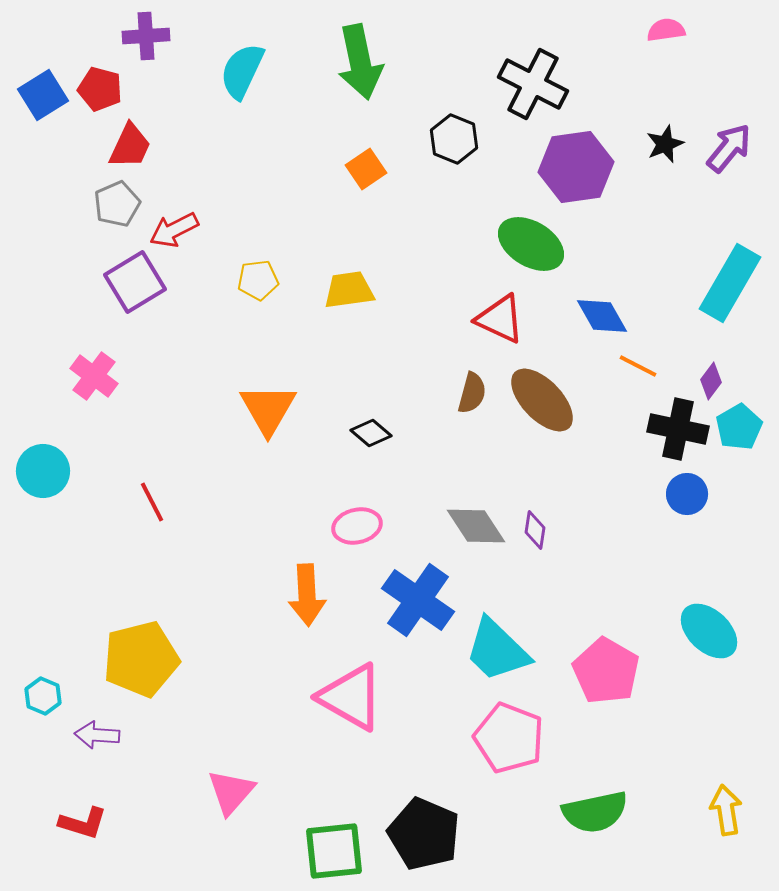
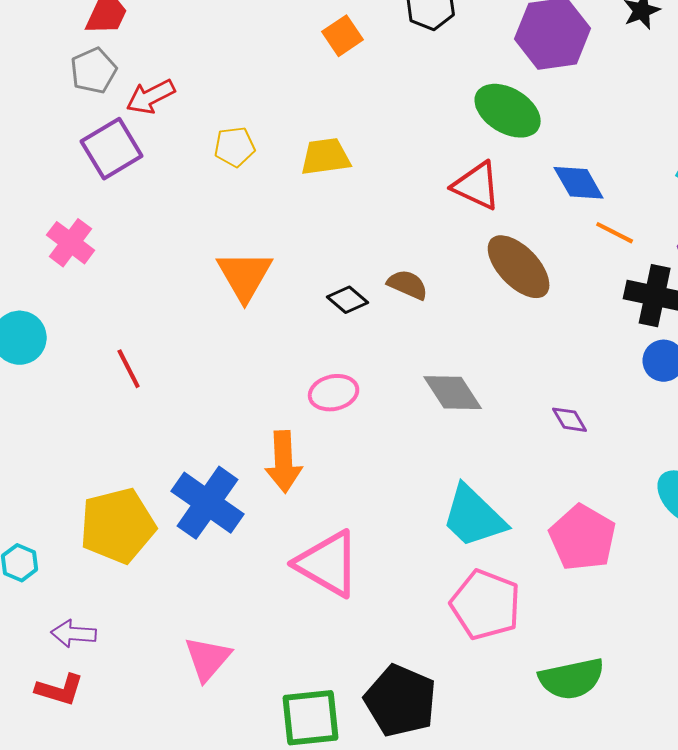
brown semicircle: (472, 393) -> (408, 285), moved, turned -81
purple diamond: (535, 530) -> (570, 420), moved, turned -39
blue cross: (418, 600) -> (208, 503), moved
purple arrow: (97, 735) -> (74, 634), moved

